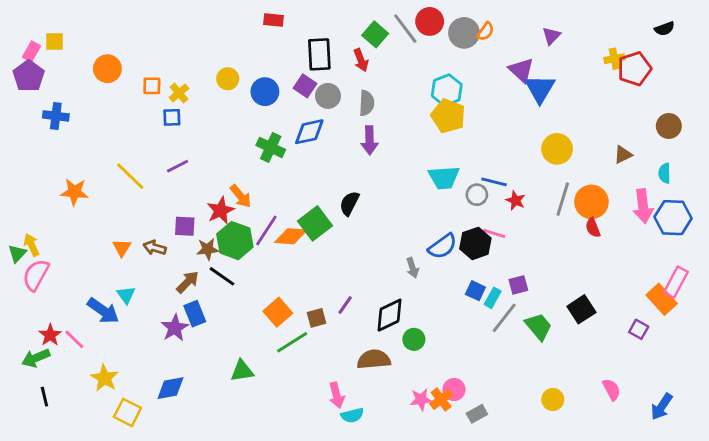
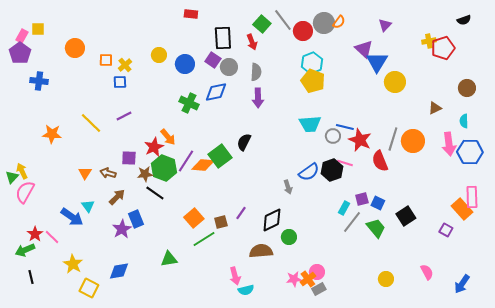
red circle: (430, 21) -> (303, 31), moved
yellow circle: (557, 149) -> (395, 82), moved
red star: (516, 200) -> (360, 140), size x1.6
red semicircle: (593, 228) -> (380, 161), moved, size x1.5
brown arrow: (188, 282) -> (117, 197), moved
pink rectangle: (676, 282) -> (472, 197), turned -30
blue square: (475, 291) -> (378, 203), moved
gray rectangle: (477, 414) -> (319, 289), moved

